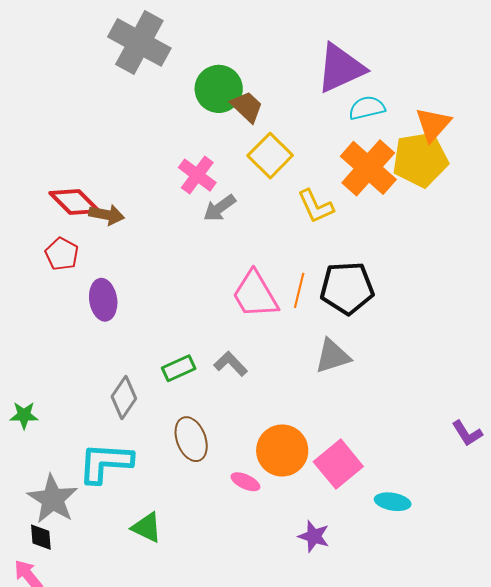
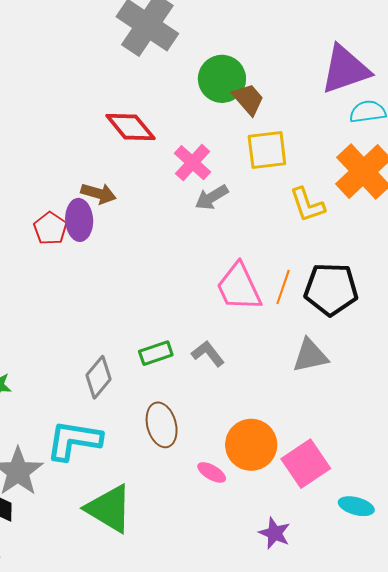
yellow square: (270, 156) -> (267, 150), turned 33
red diamond: (74, 202) -> (130, 127), moved
purple ellipse: (103, 300) -> (79, 220), moved
green triangle: (147, 527) -> (109, 509), size x1.6

